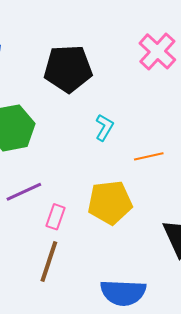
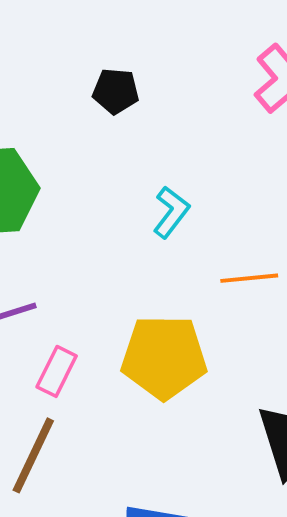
black pentagon: (68, 69) -> (116, 91), size x0.5

